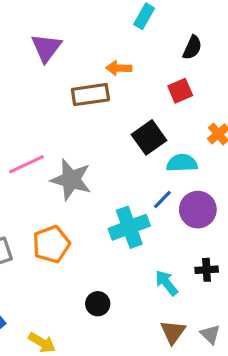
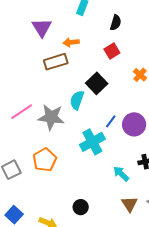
purple triangle: (46, 48) -> (42, 28), moved
cyan semicircle: (182, 163) -> (77, 100), moved, turned -60
black circle: (98, 304) -> (81, 207), moved

